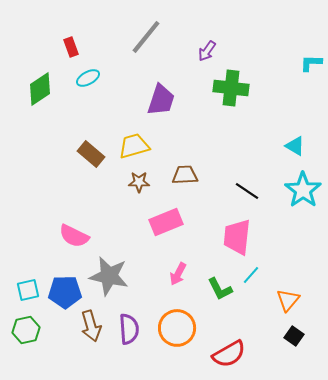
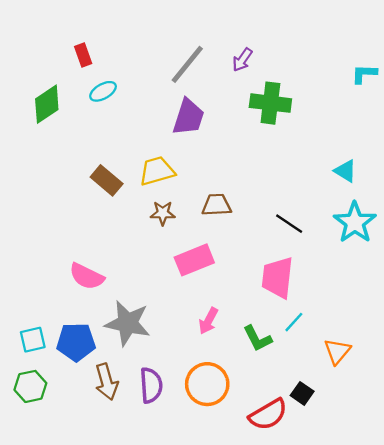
gray line: (146, 37) -> (187, 64), moved
black square: (294, 336) -> (302, 393), moved

